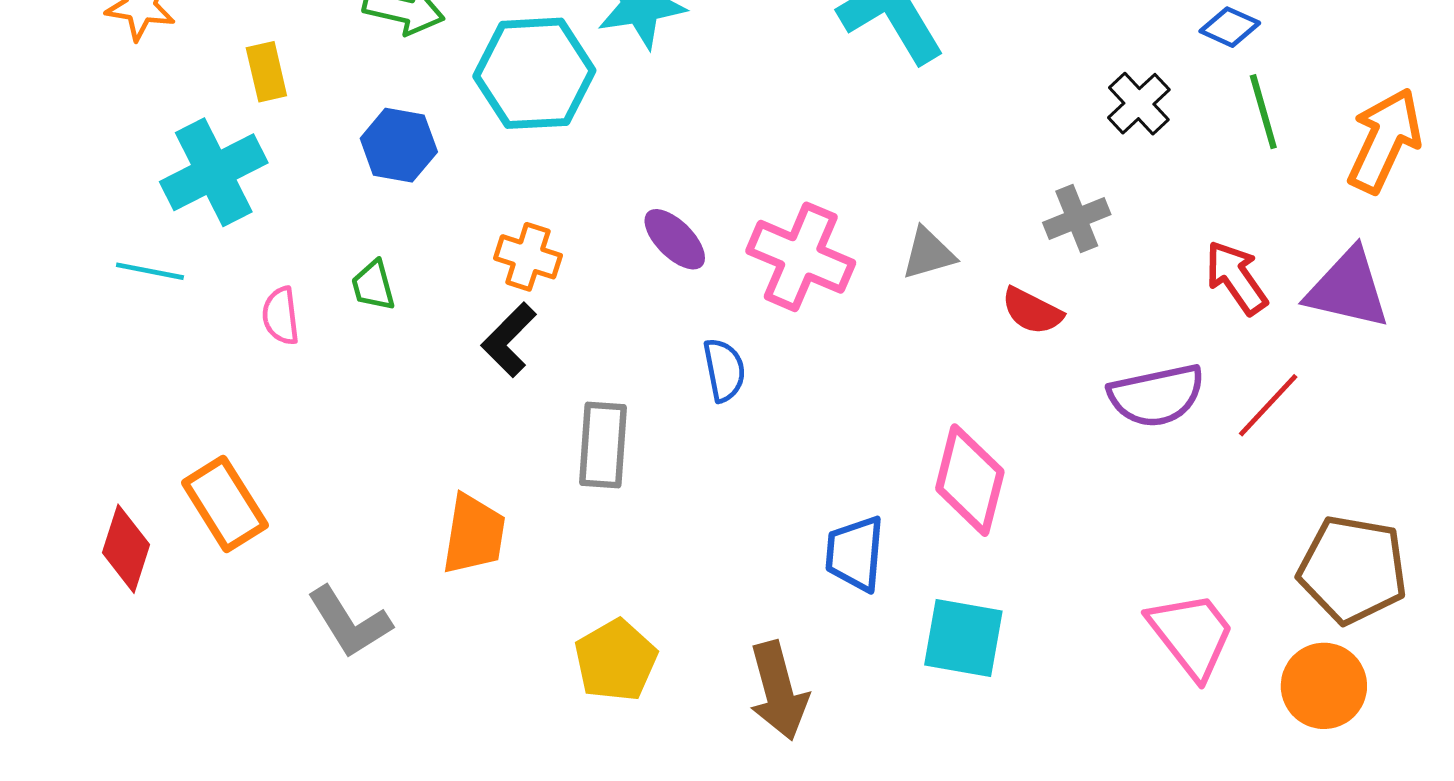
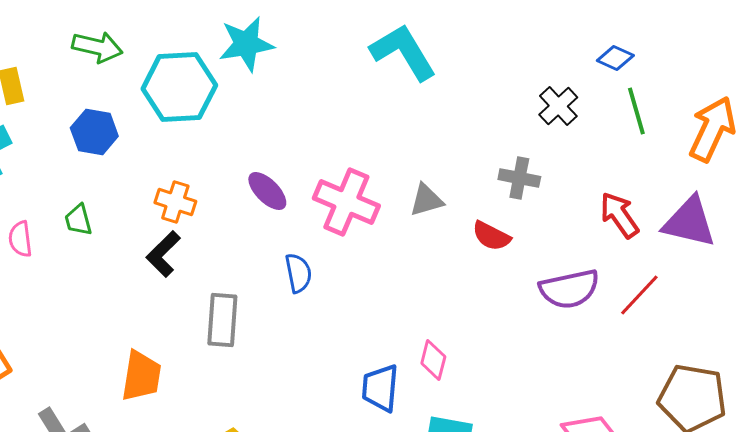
gray cross: (1077, 219) -> (519, 178), turned 33
pink diamond: (970, 480) -> (433, 360), moved, size x0.6

